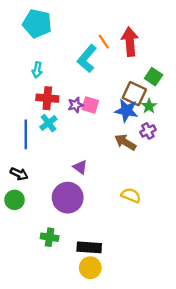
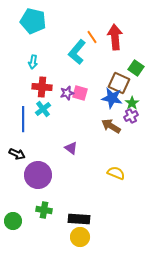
green star: (149, 106) -> (132, 103), moved
purple circle: (68, 198) -> (38, 175), moved
green circle: (15, 200) -> (13, 221), moved

